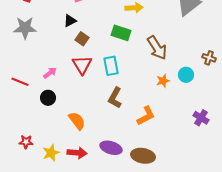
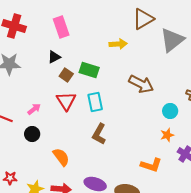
green rectangle: (121, 33) -> (89, 70), moved
brown arrow: (157, 48) -> (141, 84), turned -30
orange star: (163, 81) -> (167, 135), moved
orange L-shape: (146, 116) -> (151, 165), moved, turned 45

